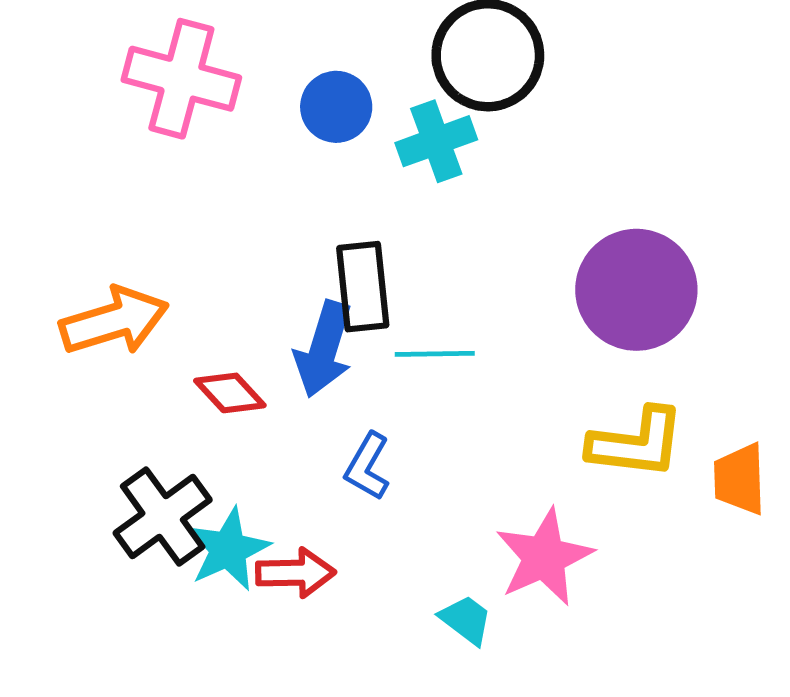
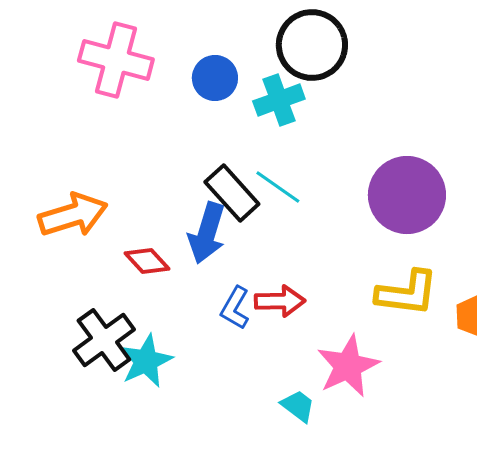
black rectangle: (363, 287) -> (232, 193), turned -36
cyan line: (435, 354) -> (278, 187), moved, turned 36
red arrow: (296, 573) -> (280, 301), moved

